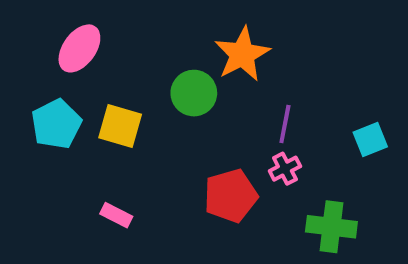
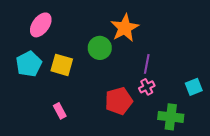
cyan square: (370, 140) -> (194, 87), moved
pink rectangle: (116, 215) -> (60, 111), turned 35

